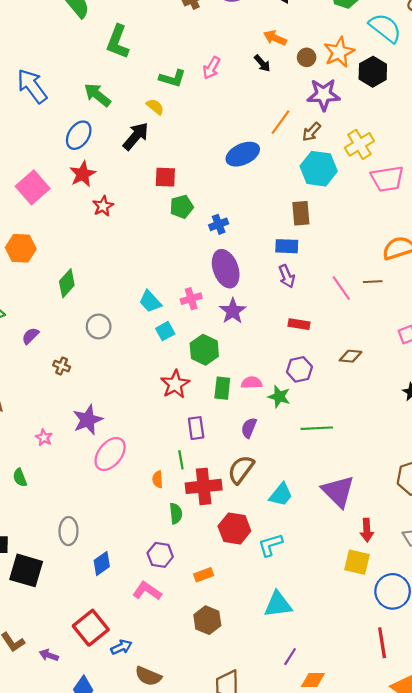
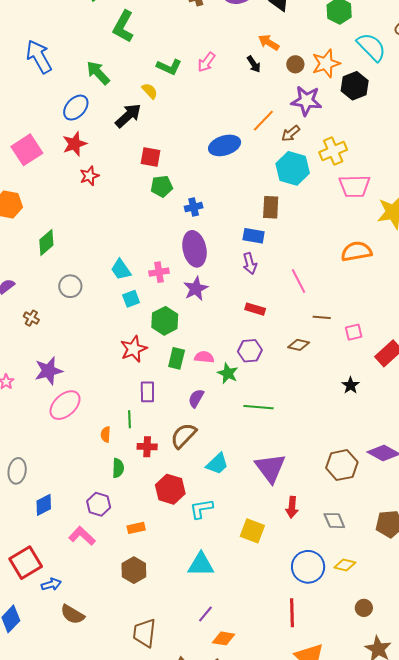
brown line: (373, 282) -> (322, 317), moved
red cross: (204, 486) -> (147, 447), size x0.6
yellow square: (357, 562) -> (252, 531), moved

